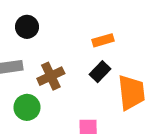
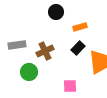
black circle: (27, 27) -> (56, 12), moved

